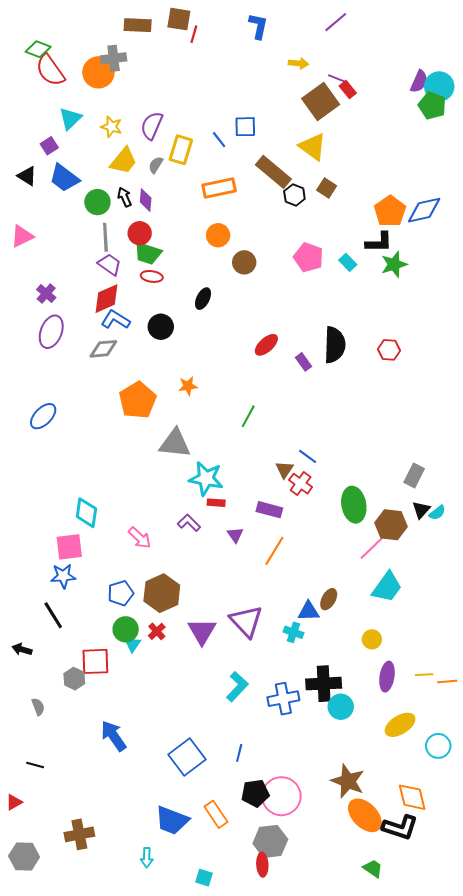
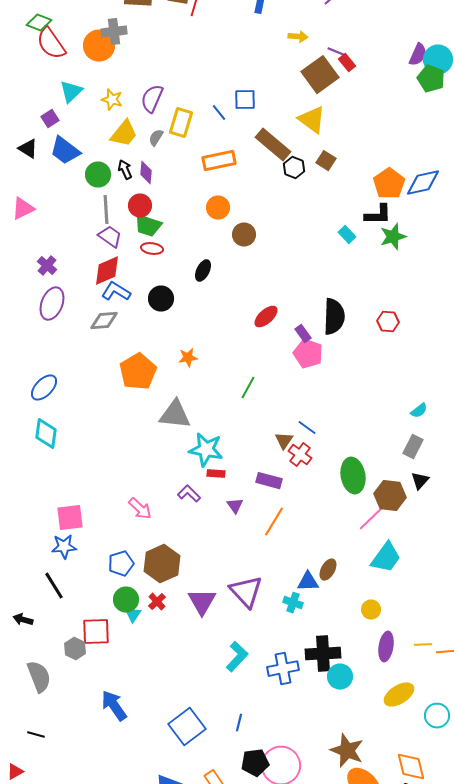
pink pentagon: (309, 257) -> (308, 354), moved
cyan diamond: (86, 513) -> (46, 434), moved
cyan semicircle: (437, 513) -> (419, 411), moved
gray semicircle: (38, 707) -> (39, 677), size x1.8

